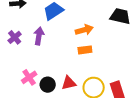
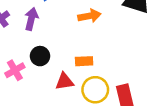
orange rectangle: (85, 50) -> (84, 61), moved
black circle: (48, 85) -> (40, 56), moved

